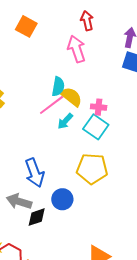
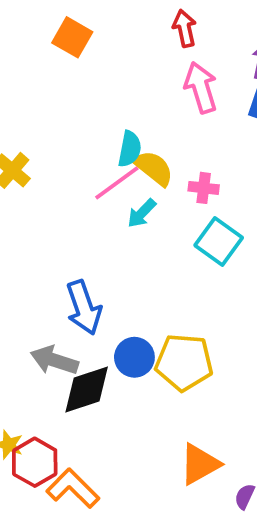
pink arrow: (77, 49) -> (201, 87), moved
cyan square: (96, 127) -> (219, 241), moved
yellow pentagon: (92, 169) -> (184, 362), moved
black diamond: (37, 217) -> (87, 390), size x1.4

